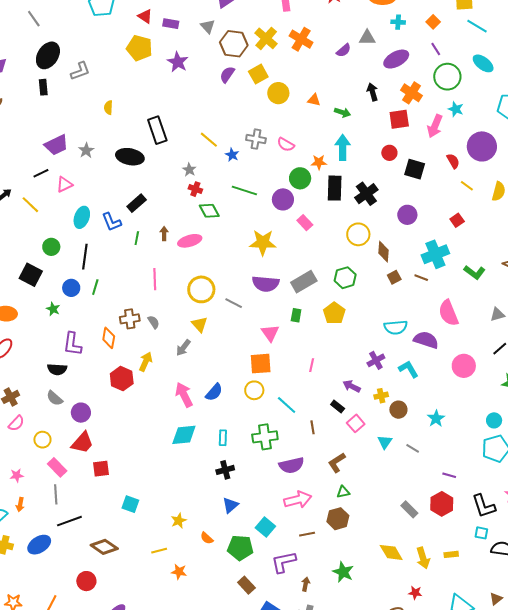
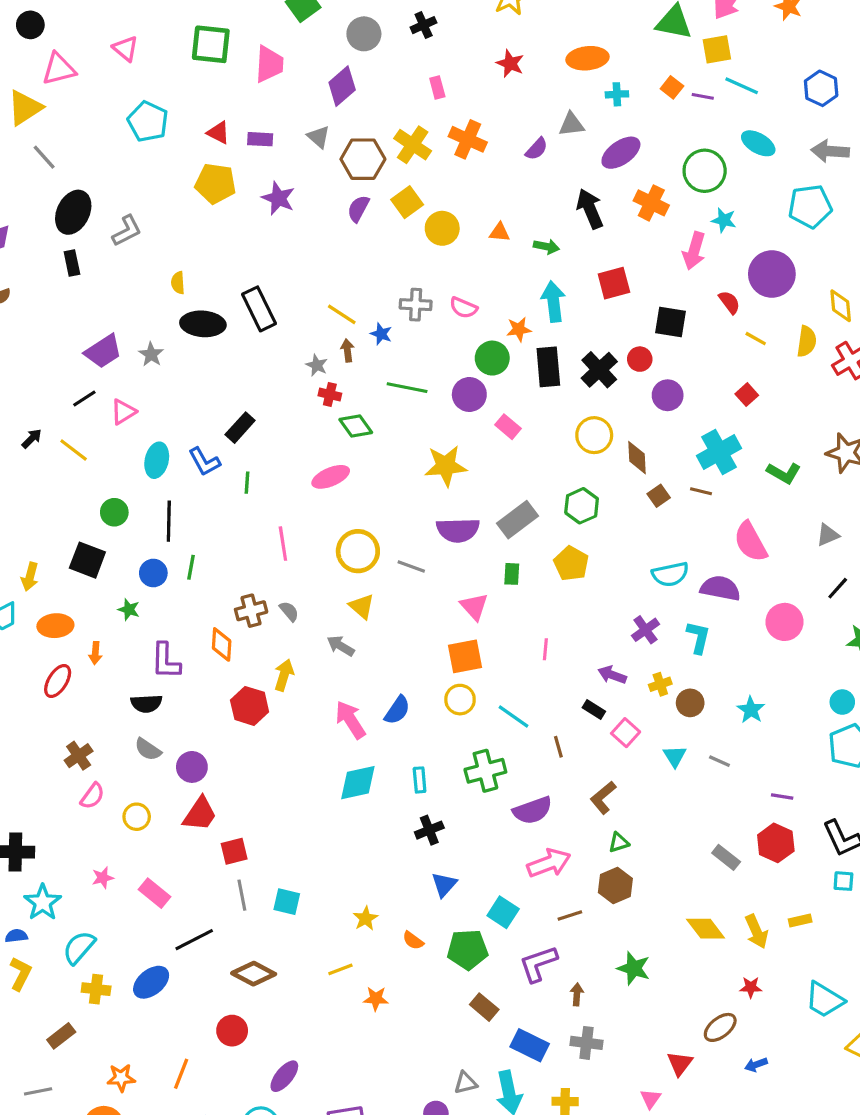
purple line: (436, 49) -> (703, 96), moved, turned -40
black arrow: (373, 92) -> (590, 209), size x1.4
red square: (399, 119) -> (614, 283), moved
red circle: (389, 153) -> (640, 359), moved
black ellipse: (130, 157) -> (203, 324), moved
brown arrow: (164, 234) -> (347, 350), moved
gray arrow: (183, 348) -> (341, 646), turned 90
cyan L-shape: (409, 369) -> (698, 637), turned 50
pink rectangle: (57, 467) -> (155, 893), moved
gray line: (56, 494) -> (242, 895), moved
orange arrow: (20, 505) -> (95, 653), moved

